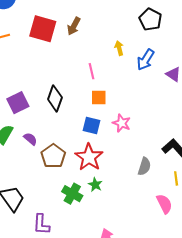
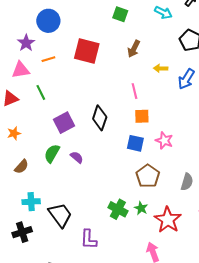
brown arrow: (74, 26) -> (134, 49), moved
yellow arrow: (119, 48) -> (161, 68), turned -72
brown pentagon: (53, 156) -> (148, 176), moved
red star: (89, 157) -> (168, 220), moved
green star: (95, 185) -> (141, 208), moved

